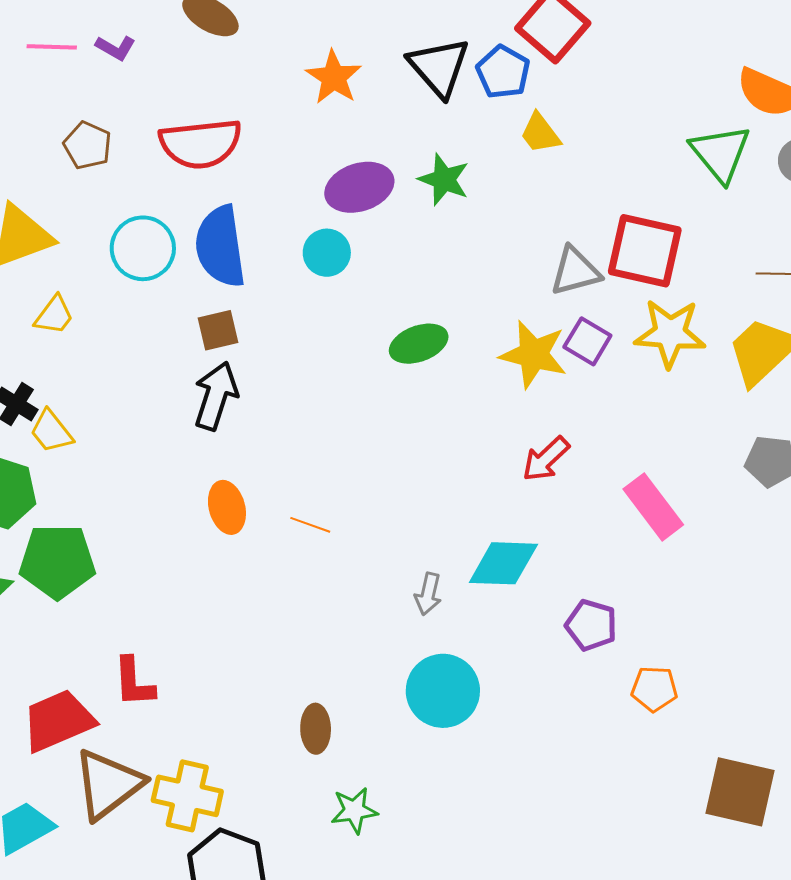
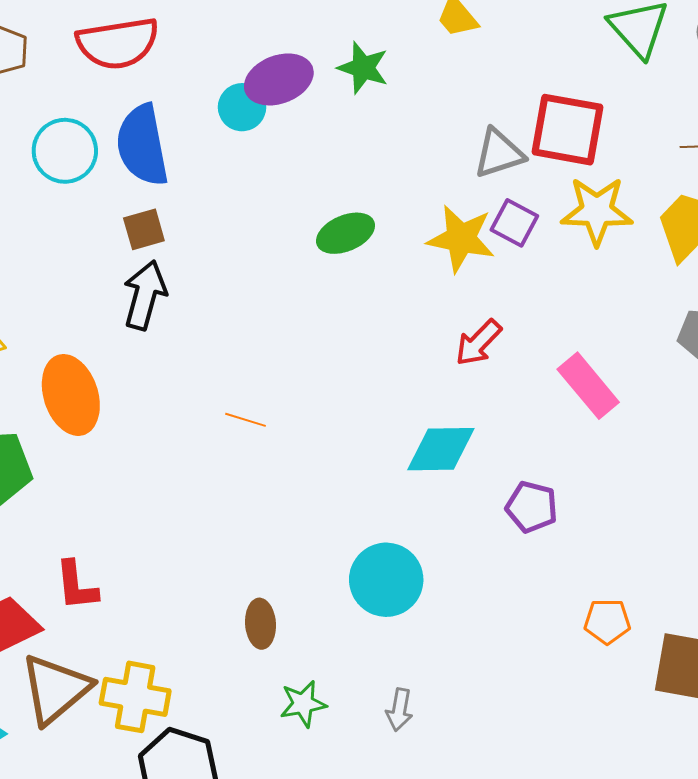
cyan circle: (327, 253) -> (242, 107), moved
orange ellipse: (227, 507) -> (71, 395), moved, size x1.5
gray arrow: (428, 594) -> (399, 710), moved
orange pentagon: (654, 689) -> (607, 621), moved

